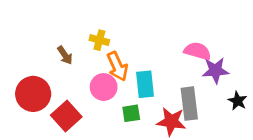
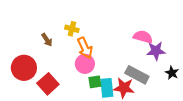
cyan rectangle: (145, 84) -> (107, 88), moved
pink circle: (104, 87) -> (85, 64), moved
gray rectangle: (189, 104) -> (137, 75), turned -55

